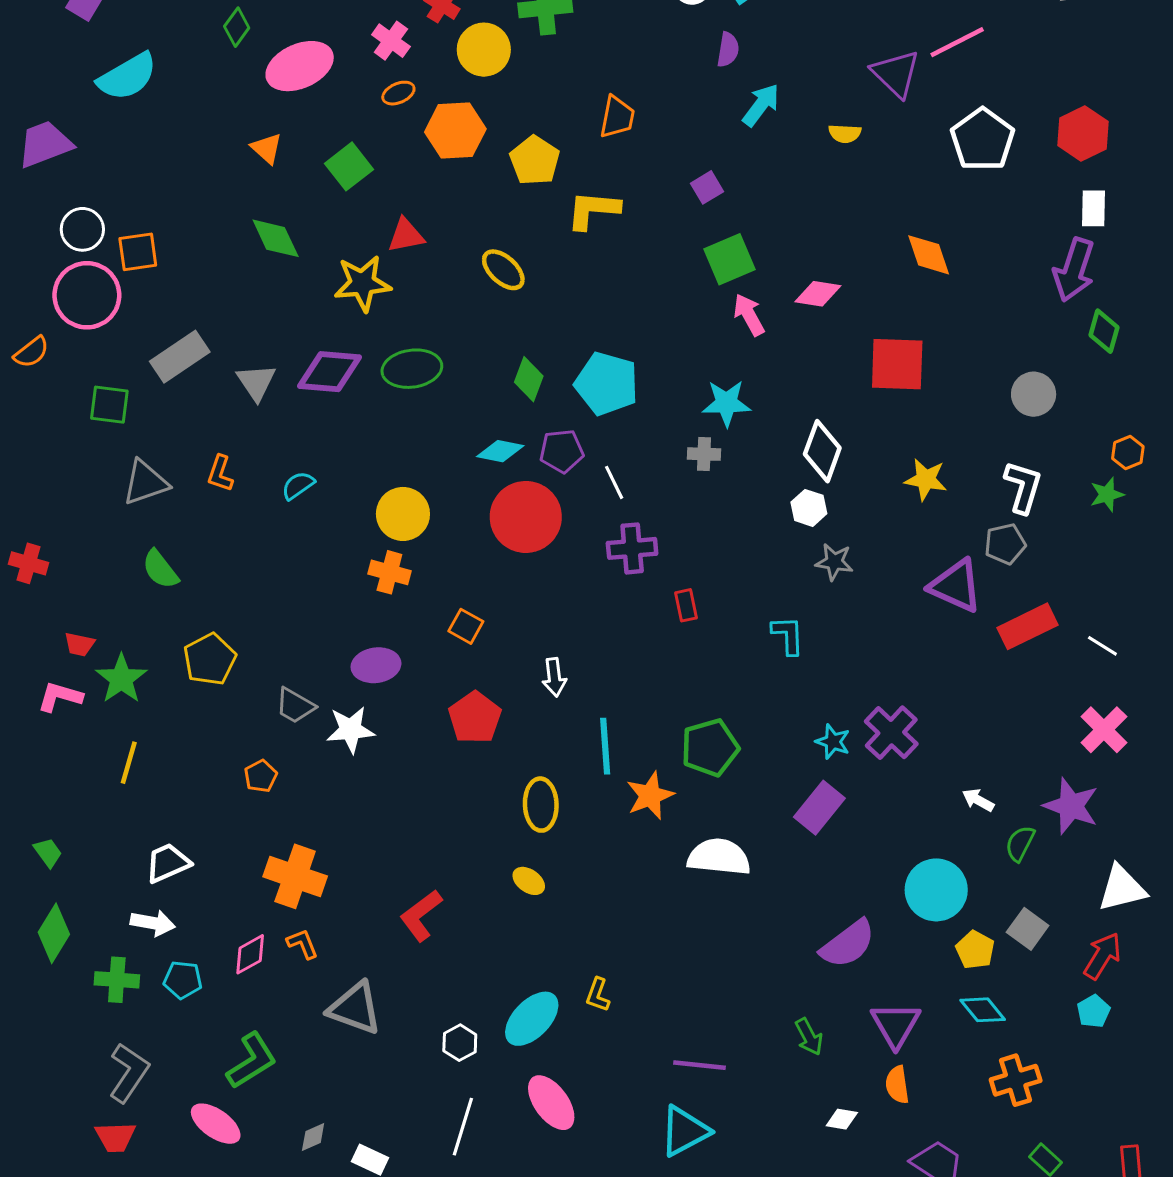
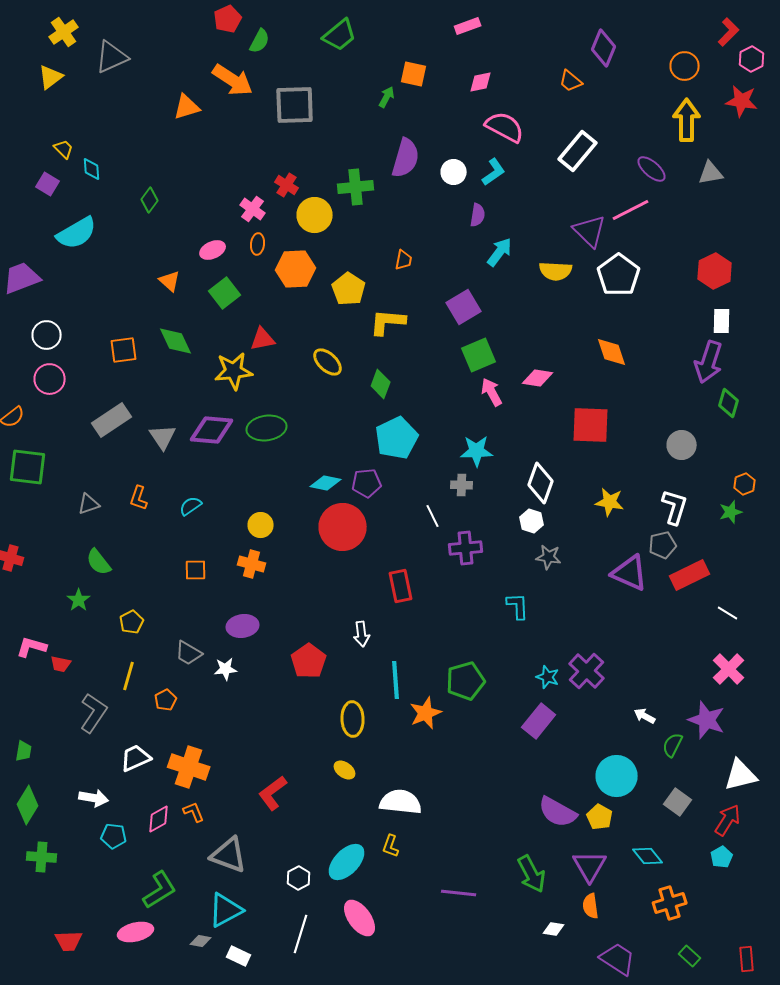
pink ellipse: (300, 66) -> (213, 250), moved, size x0.6
orange ellipse: (398, 93) -> (258, 244), turned -60
orange trapezoid: (617, 117) -> (404, 260), size x0.7
yellow semicircle: (845, 133) -> (556, 271), size x1.5
white pentagon: (983, 139) -> (619, 275), moved
purple square: (707, 187) -> (464, 307), size x1.6
orange square: (138, 252) -> (124, 350), moved
pink circle: (87, 295) -> (50, 379), size x0.7
green diamond: (529, 379) -> (381, 384), moved
cyan pentagon: (607, 384) -> (397, 438), turned 30
green square: (109, 405) -> (28, 467), moved, size x1.4
gray triangle: (145, 482) -> (89, 504), size x0.7
white line: (614, 482) -> (433, 516), moved
yellow circle: (403, 514) -> (261, 525), size x0.7
purple cross: (632, 548) -> (466, 548), moved
red rectangle: (686, 605) -> (401, 586), moved, size x1.5
orange square: (466, 626) -> (196, 570), moved, turned -30
red rectangle: (1028, 626) -> (690, 575), moved
red trapezoid: (79, 644) -> (61, 664), moved
yellow pentagon: (210, 659) -> (132, 622), size x0.7
green star: (121, 679) -> (79, 600), moved, size x0.7
white star: (351, 730) -> (226, 669), size x0.7
yellow line: (129, 763) -> (129, 676), moved
green trapezoid: (48, 852) -> (24, 751), turned 45
white semicircle: (719, 857) -> (401, 802), moved
white trapezoid: (168, 863) -> (136, 758), moved
purple semicircle: (848, 944) -> (558, 812), turned 66
yellow pentagon: (975, 950) -> (600, 817), moved
green cross: (117, 980) -> (42, 857), moved
green arrow: (809, 1037) -> (532, 874), size x1.5
gray L-shape: (129, 1073) -> (94, 713), moved
pink ellipse: (216, 1124) -> (136, 932), turned -48
cyan triangle: (685, 1131) -> (226, 910), moved
gray diamond: (313, 1137) -> (201, 941), turned 35

